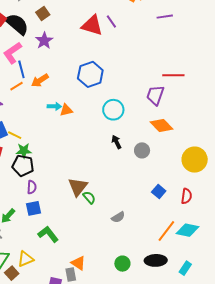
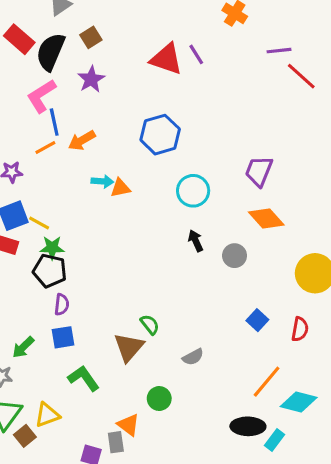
black semicircle: (17, 24) -> (51, 52), turned -110
red line: (173, 75) -> (301, 76), moved, turned 40
brown triangle: (78, 187) -> (129, 347), moved
cyan diamond: (187, 230) -> (299, 402), moved
green circle: (122, 264) -> (159, 399), moved
cyan rectangle: (185, 268) -> (274, 440), moved

